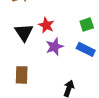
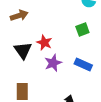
green square: (87, 25) -> (82, 29), moved

